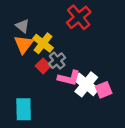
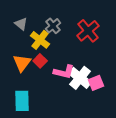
red cross: (79, 17) -> (88, 31), moved
orange triangle: (24, 44) -> (22, 63), moved
gray cross: (57, 61) -> (53, 26), moved

